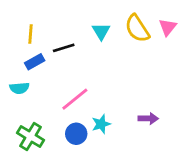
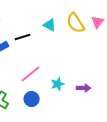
cyan triangle: (101, 31) -> (50, 25), turned -32
cyan star: (101, 124) -> (58, 84), moved

